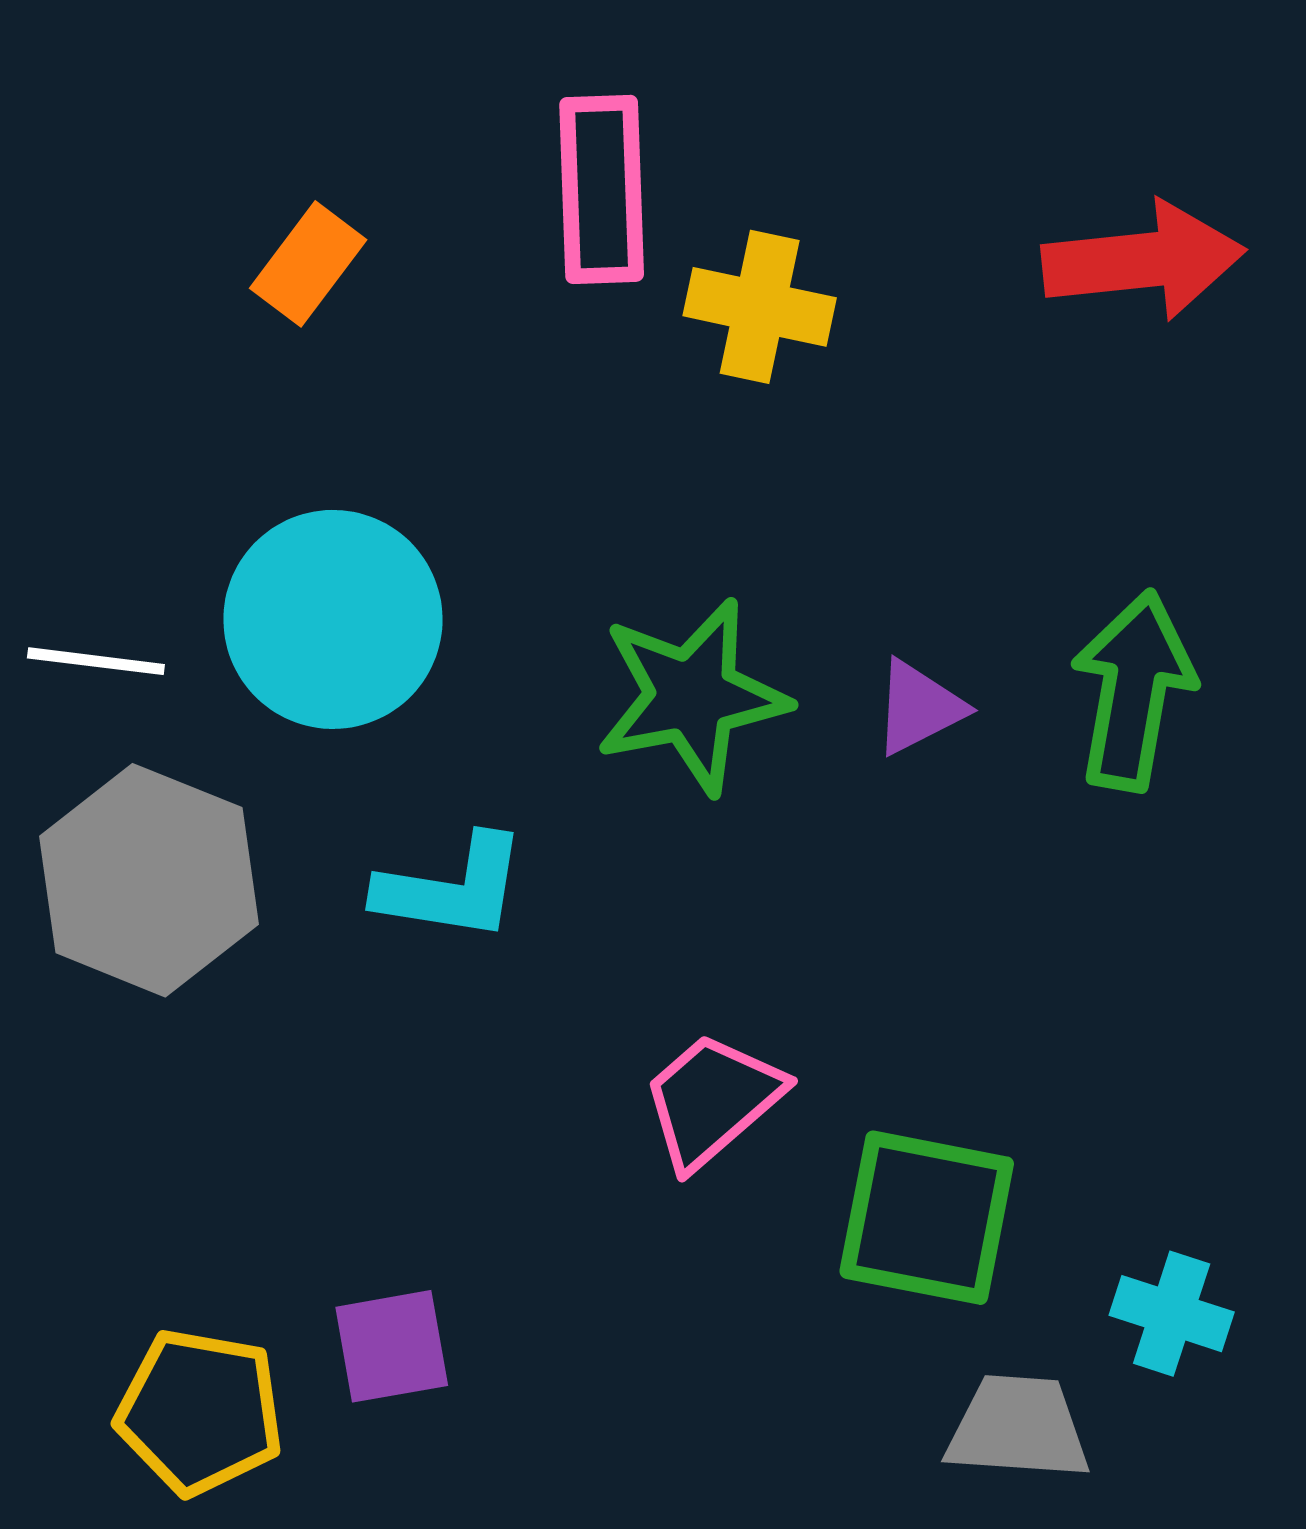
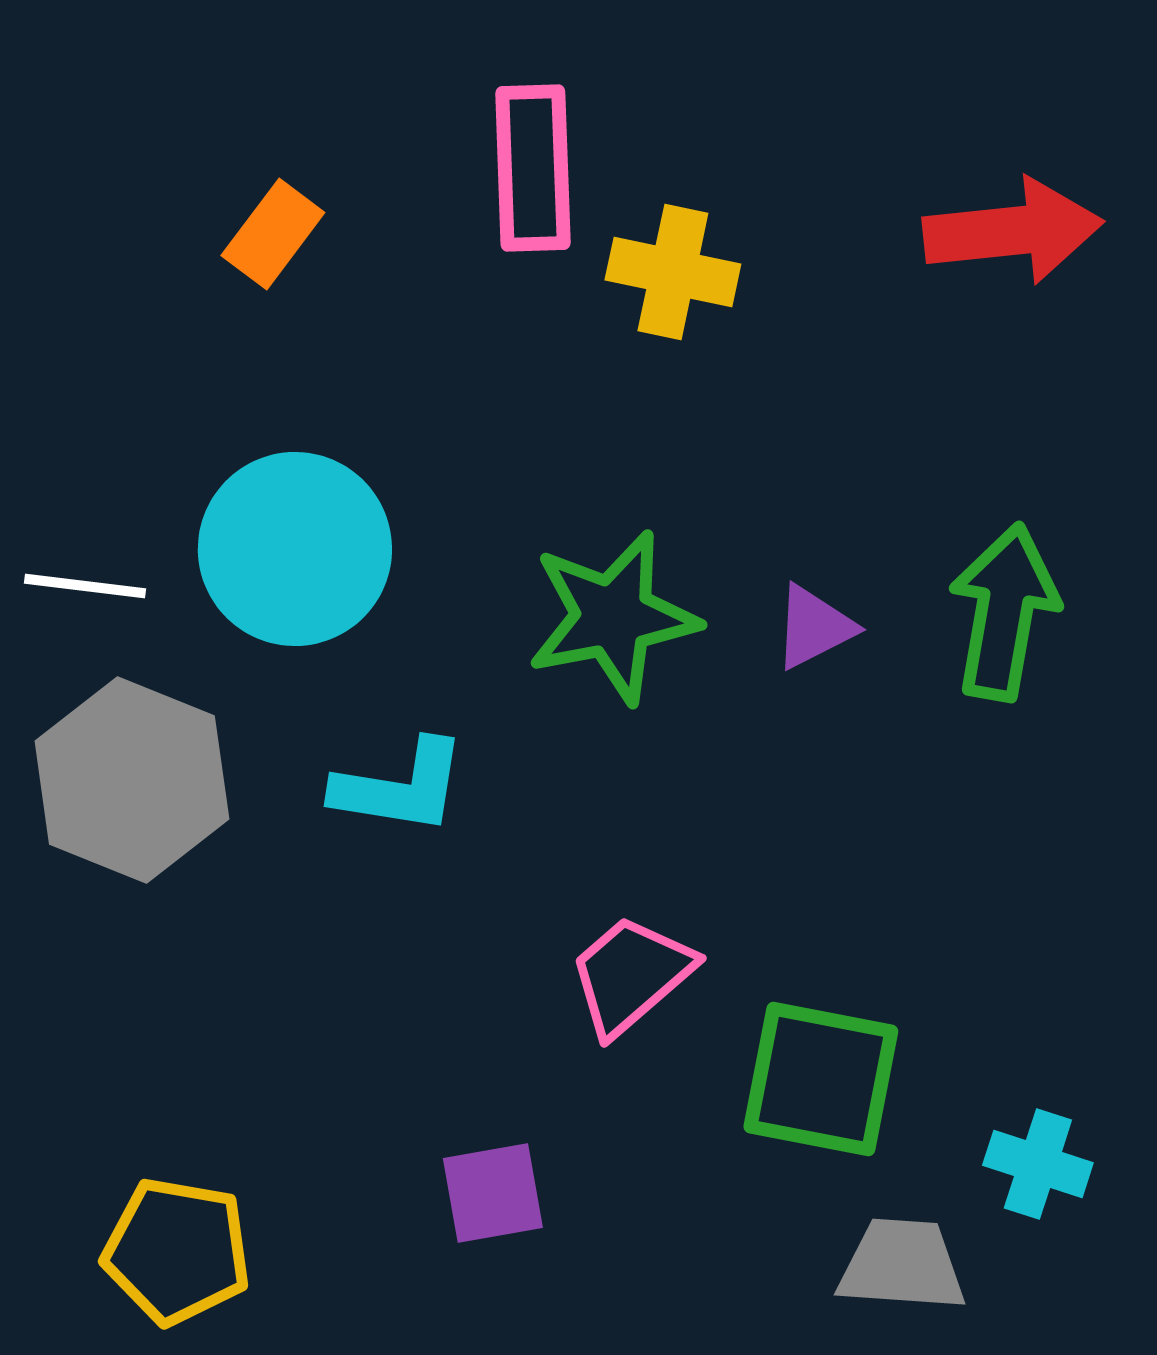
purple square: (392, 1346) -> (493, 1193), moved

